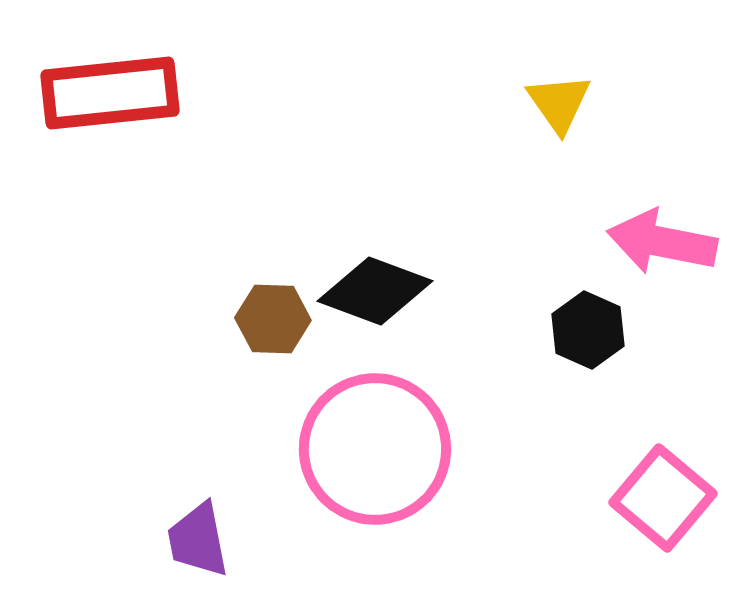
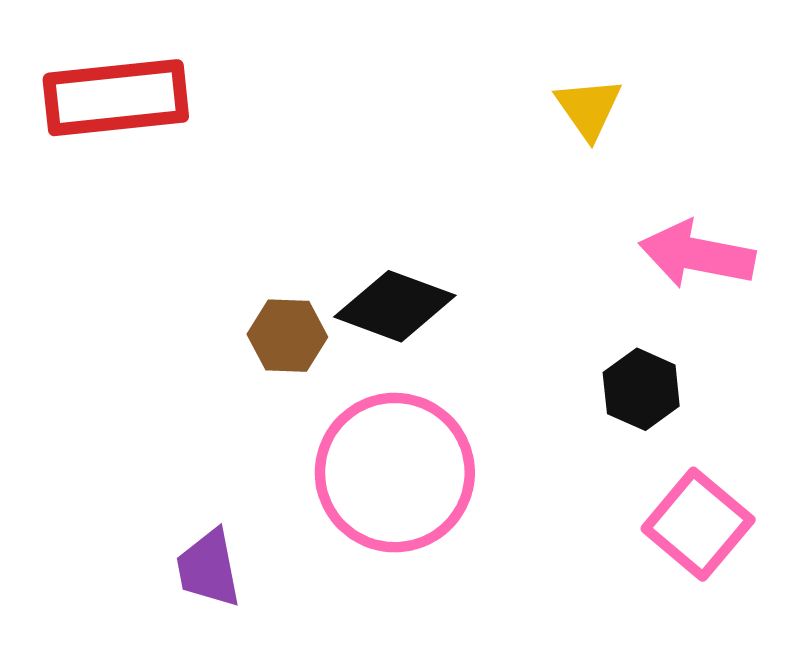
black hexagon: (588, 330) -> (641, 389), moved

